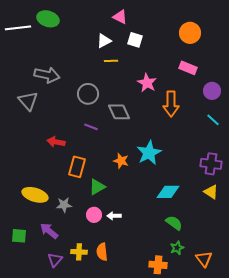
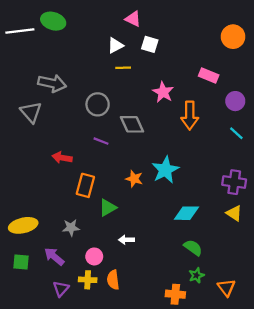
orange circle: (190, 33) -> (233, 37), moved
yellow ellipse: (35, 195) -> (23, 225), moved, turned -30
pink circle: (94, 215) -> (94, 256), moved

